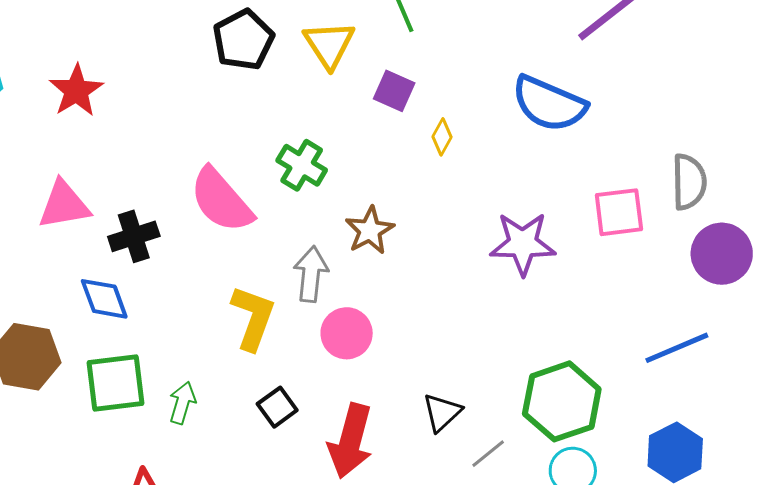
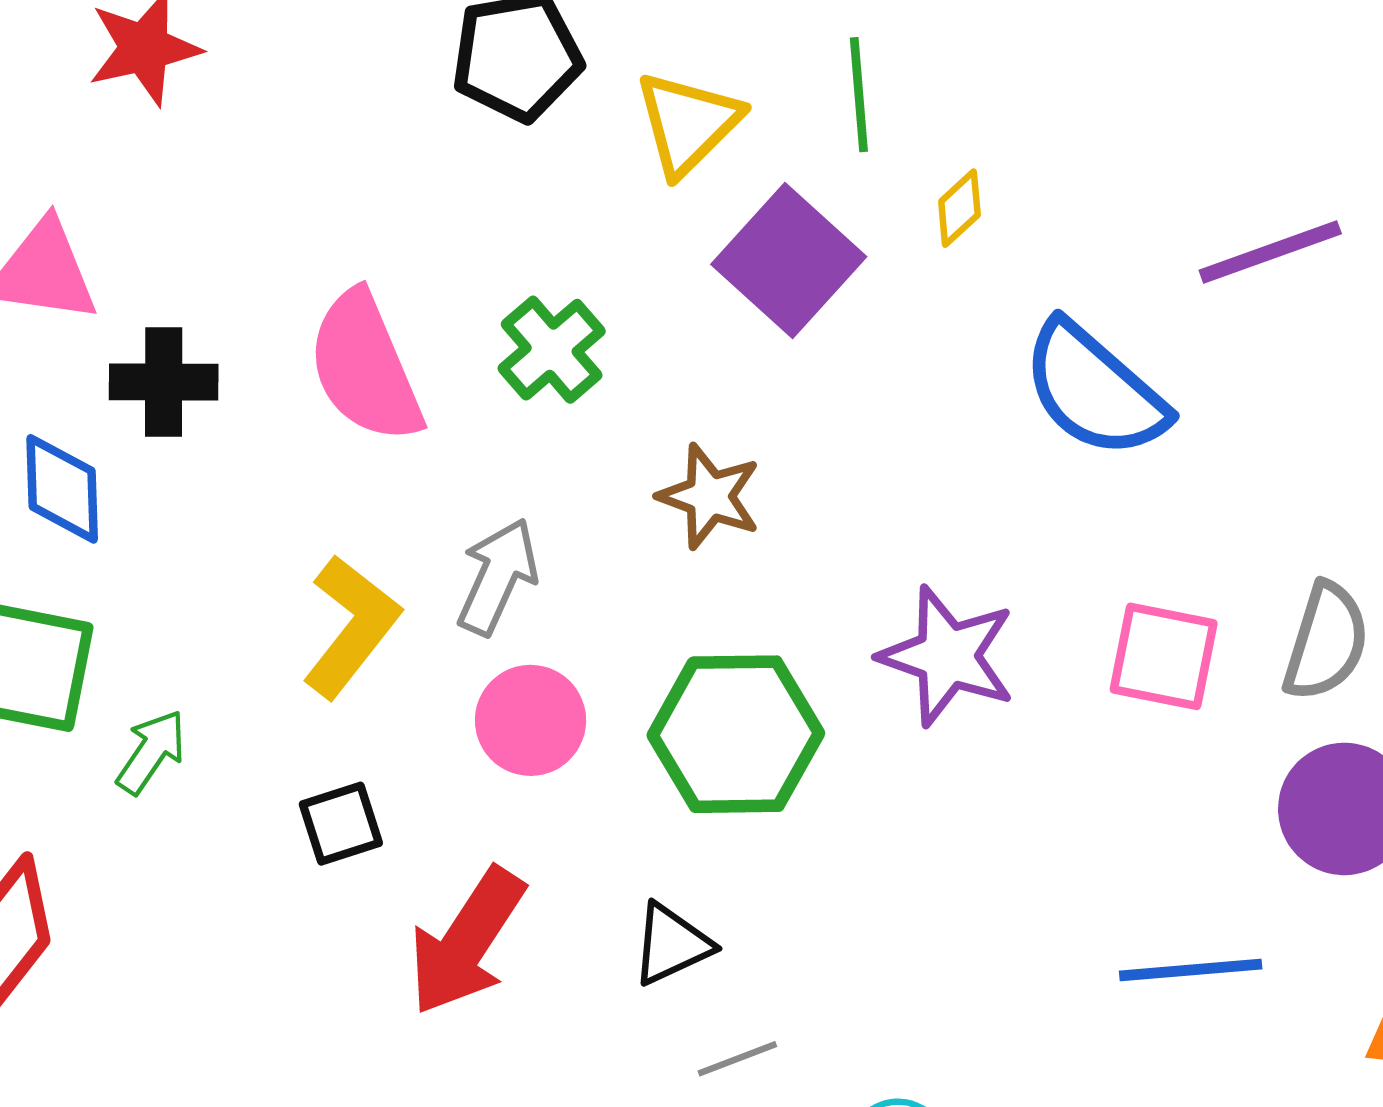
purple square: (394, 91) -> (789, 261), size x1.6
yellow diamond: (442, 137) -> (959, 208), moved
brown star: (370, 230) -> (710, 496), moved, turned 30
green hexagon: (562, 401) -> (736, 734), moved

